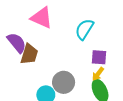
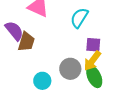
yellow arrow: (98, 74) -> (92, 61), size x1.5
gray circle: (64, 82) -> (70, 69), moved

